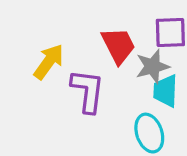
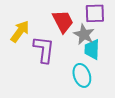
gray star: (153, 67) -> (84, 34), turned -30

